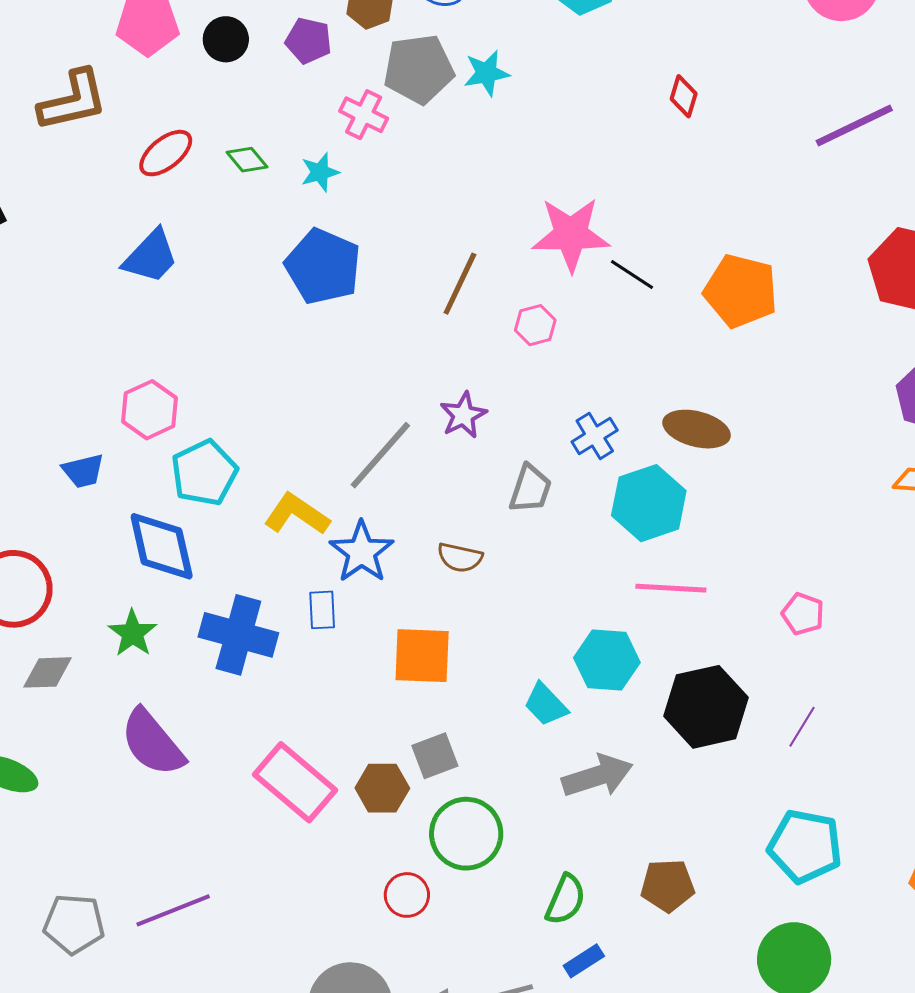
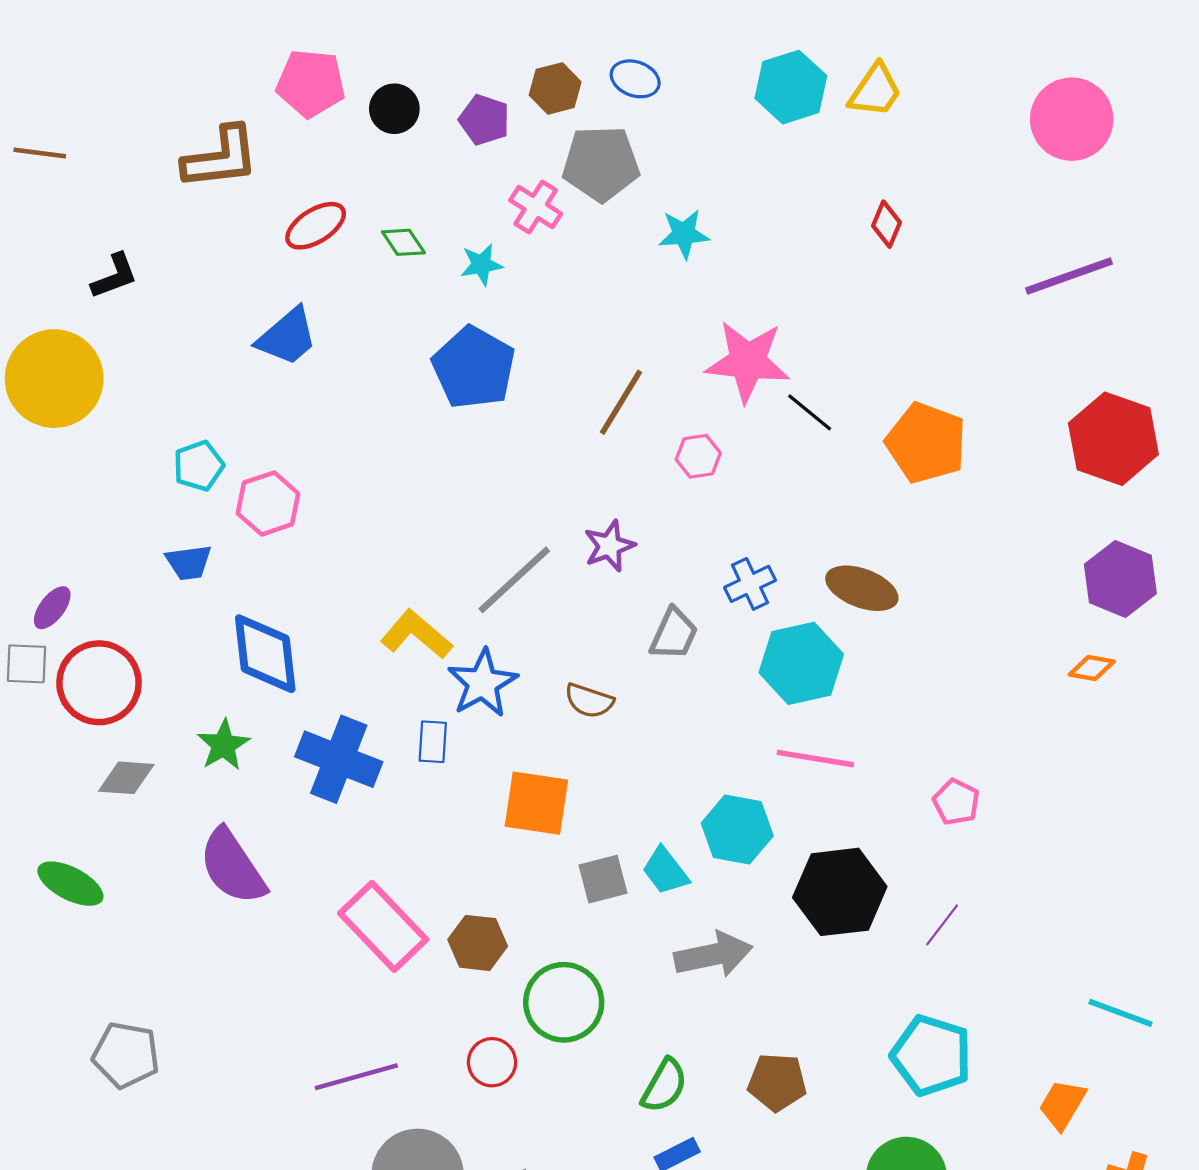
cyan star: (487, 73) -> (684, 234), moved
cyan pentagon: (204, 473) -> (199, 466), moved, size x0.7
gray square: (435, 756) -> (603, 879), moved
purple line: (173, 910) -> (356, 1077), moved

